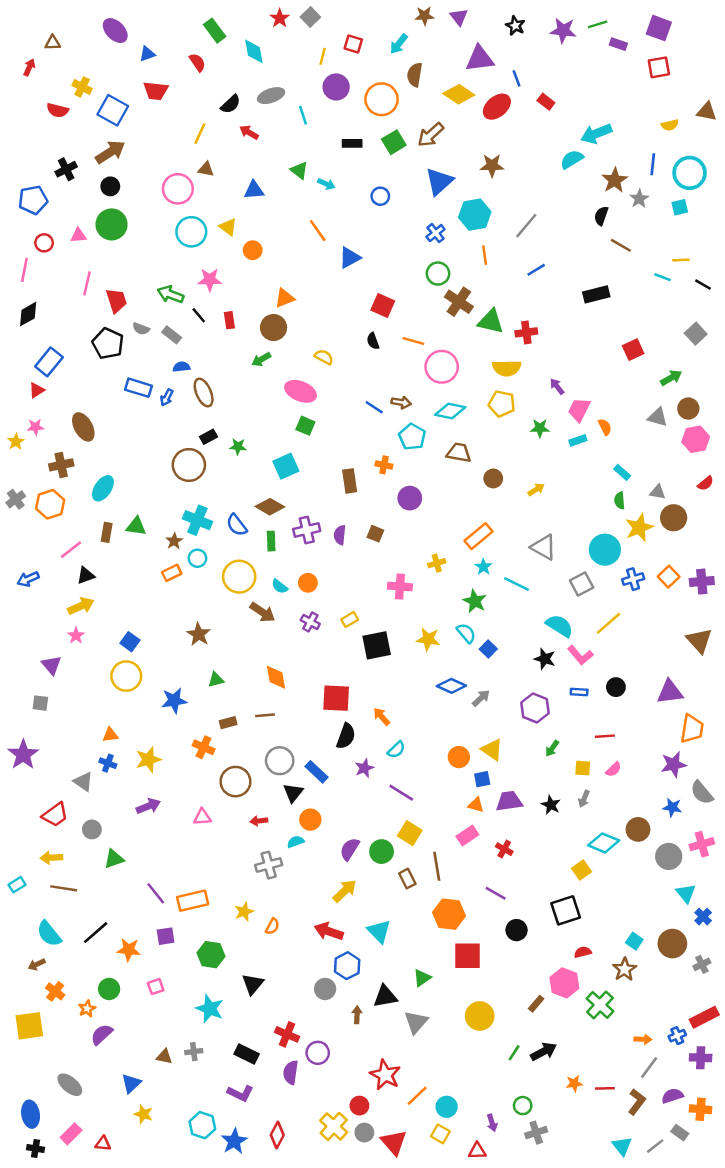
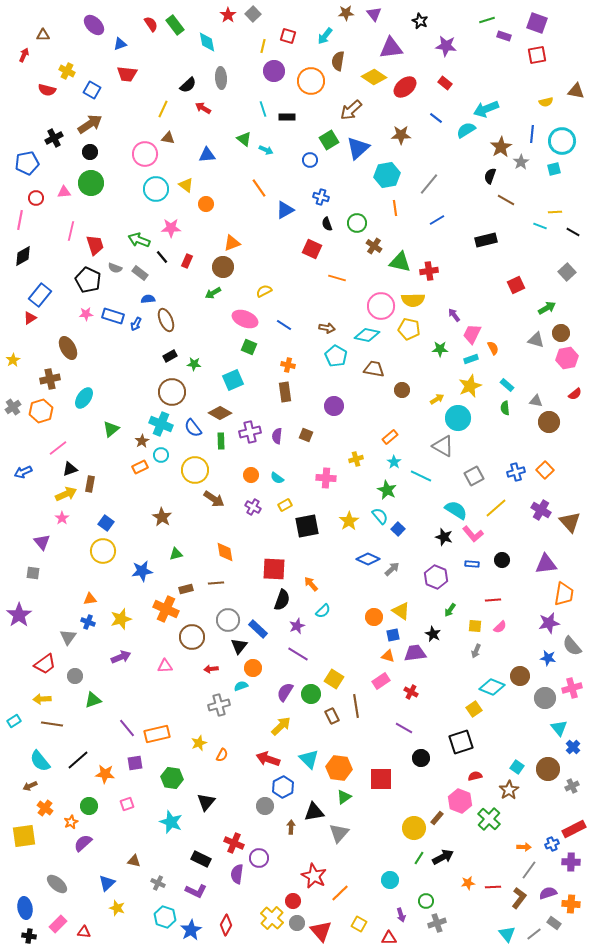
purple star: (563, 31) -> (446, 46), moved
red semicircle: (197, 62) -> (151, 24), moved
blue line: (517, 78) -> (436, 118), moved, turned -32
gray ellipse: (271, 96) -> (221, 78), turned -75
blue square: (113, 110) -> (92, 90), size x0.7
cyan line: (303, 115) -> (263, 109), moved
green square: (394, 142) -> (329, 140), moved
blue cross: (436, 233) -> (321, 197), moved, turned -35
brown cross: (459, 302) -> (374, 246), size x0.7
red rectangle: (229, 320) -> (187, 261), turned 32
black semicircle: (373, 341) -> (327, 224), moved
yellow semicircle: (324, 357) -> (264, 291), turned -56
pink circle: (442, 367) -> (381, 306), moved
blue line: (374, 407) -> (284, 325), moved
pink star: (35, 427) -> (86, 314), moved
brown circle: (189, 465) -> (172, 392), moved
orange cross: (384, 465) -> (288, 365), moved
green triangle: (136, 526) -> (111, 429), turned -48
yellow star: (639, 528) -> (470, 386), moved
brown rectangle: (107, 532) -> (90, 484), moved
orange rectangle: (478, 536) -> (390, 437), size x0.7
cyan circle: (605, 550) -> (458, 418), moved
purple cross: (702, 582) -> (541, 510), moved, turned 36
cyan semicircle: (280, 586) -> (277, 478), moved
yellow star: (428, 639) -> (349, 521), turned 30
orange cross: (204, 747) -> (166, 609), size x1.4
gray triangle: (83, 782) -> (68, 637), turned 30
purple line: (401, 793) -> (298, 654), moved
black star: (551, 805) -> (433, 634), moved
orange hexagon: (449, 914) -> (339, 768), moved
yellow circle: (480, 1016) -> (414, 828), moved
gray cross: (194, 1052) -> (158, 883), moved, turned 32
cyan circle: (447, 1107) -> (390, 880), moved

